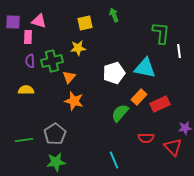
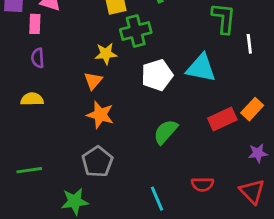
yellow star: (78, 48) -> (106, 54), moved
green cross: (52, 61) -> (136, 31), moved
orange rectangle: (139, 97) -> (252, 109), moved
gray pentagon: (55, 134) -> (97, 162), moved
red semicircle: (146, 138) -> (202, 184), moved
red triangle: (173, 147) -> (252, 191), moved

